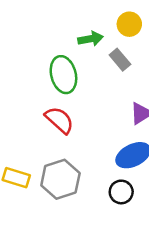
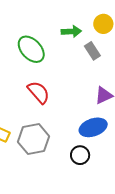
green ellipse: (63, 75) -> (31, 49), moved, turned -36

